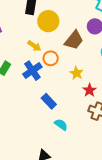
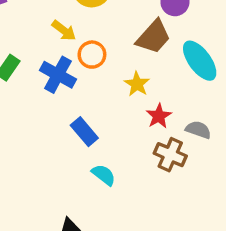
brown trapezoid: (74, 40) -> (153, 37), moved
blue cross: (32, 71) -> (58, 75), turned -30

